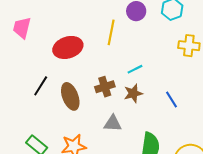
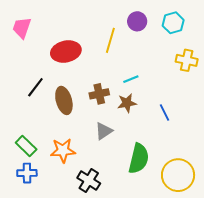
gray triangle: (113, 123) -> (104, 131), turned -42

